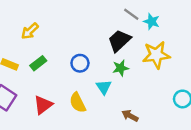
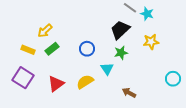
yellow arrow: (30, 31) -> (45, 31), moved
yellow star: (156, 55) -> (151, 42), size x0.7
yellow semicircle: (78, 103) -> (85, 82), turned 84

